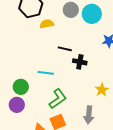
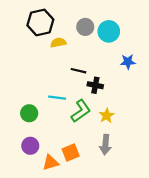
yellow star: (102, 90) -> (107, 115), moved
green L-shape: (58, 99) -> (81, 111), moved
purple circle: (17, 105) -> (30, 146), moved

